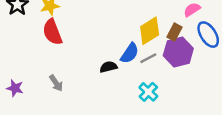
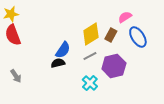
purple hexagon: (178, 52) -> (114, 66), moved
blue semicircle: (130, 53) -> (63, 50), moved

